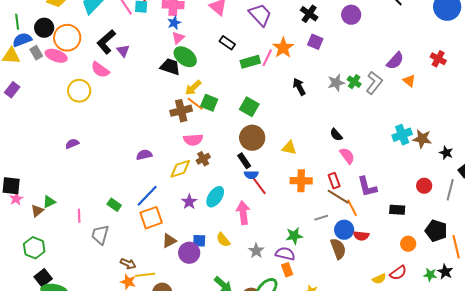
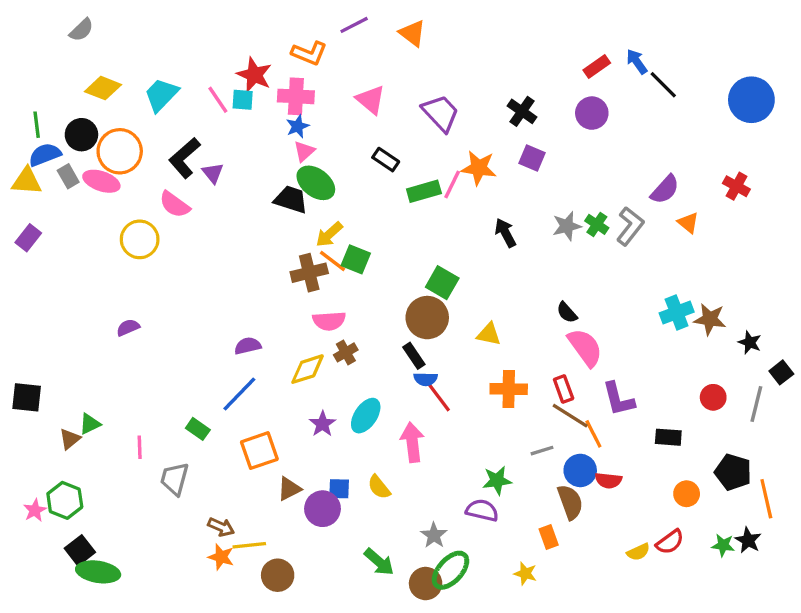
orange star: (283, 48) -> (479, 168), turned -30
green square: (249, 107) -> (442, 283), moved
pink semicircle: (347, 156) -> (585, 347), size x1.4
blue line: (147, 196) -> (239, 394), moved
pink star: (16, 199) -> (35, 510), moved
gray star: (256, 251) -> (434, 535), moved
orange rectangle: (287, 270) -> (549, 537), moved

